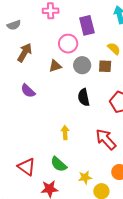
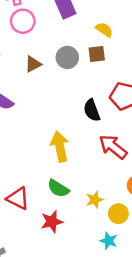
pink circle: (68, 44) -> (23, 21), moved
black semicircle: (84, 97) -> (92, 110), moved
yellow arrow: (65, 133) -> (60, 147), size x1.6

